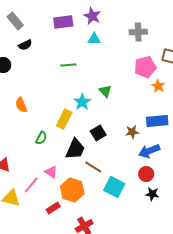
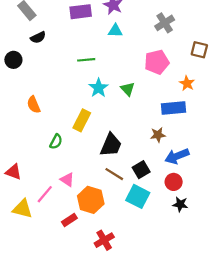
gray cross: (138, 32) -> (165, 23), turned -30
pink pentagon: (145, 67) -> (157, 62), moved
cyan star: (82, 102) -> (99, 88), moved
blue rectangle: (157, 121) -> (174, 108), moved
black square: (98, 133) -> (141, 170), moved
black trapezoid: (75, 149) -> (111, 145), moved

